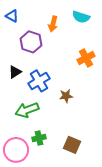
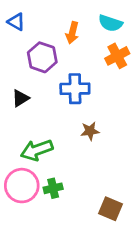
orange cross: (86, 58) -> (117, 56), moved
blue cross: (39, 81) -> (75, 89), moved, turned 30
brown square: (72, 145) -> (110, 209), moved
pink circle: (16, 150) -> (22, 186), moved

